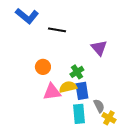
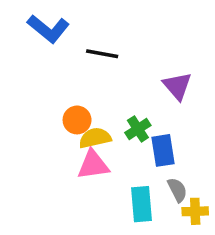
yellow semicircle: (68, 87) -> (95, 138), moved
blue rectangle: (82, 91) -> (163, 150), moved
yellow cross: (109, 118) -> (195, 211), turned -32

